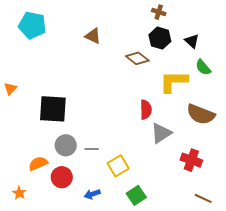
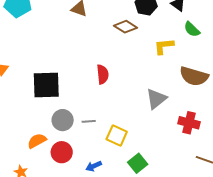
yellow L-shape: (174, 81) -> (164, 46), size x0.7
red semicircle: (146, 110) -> (103, 74), moved
yellow square: (118, 166) -> (117, 136), turned -30

